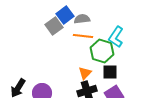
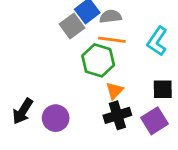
green hexagon: (102, 51) -> (98, 60), moved
black square: (110, 72) -> (163, 89), moved

